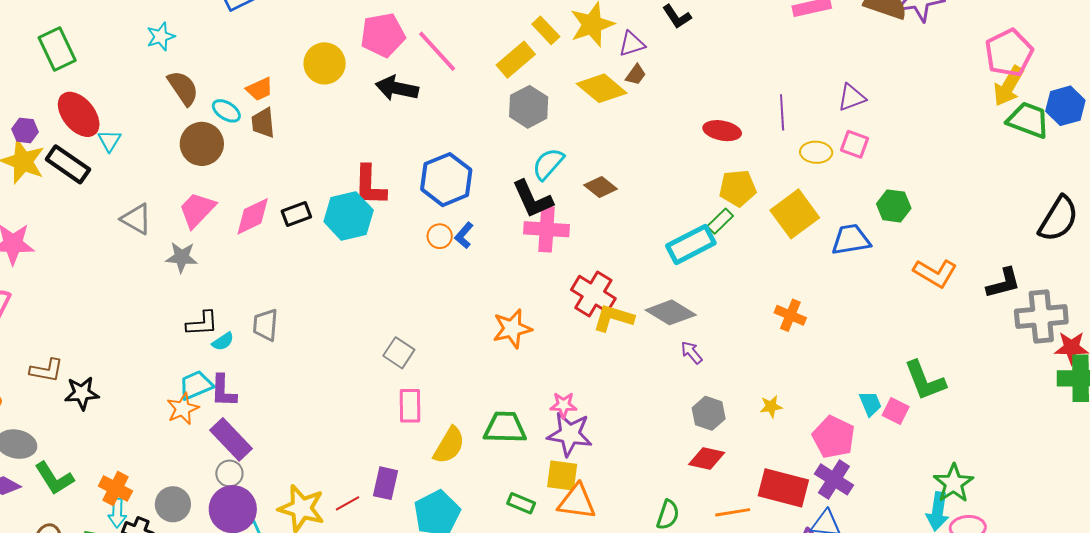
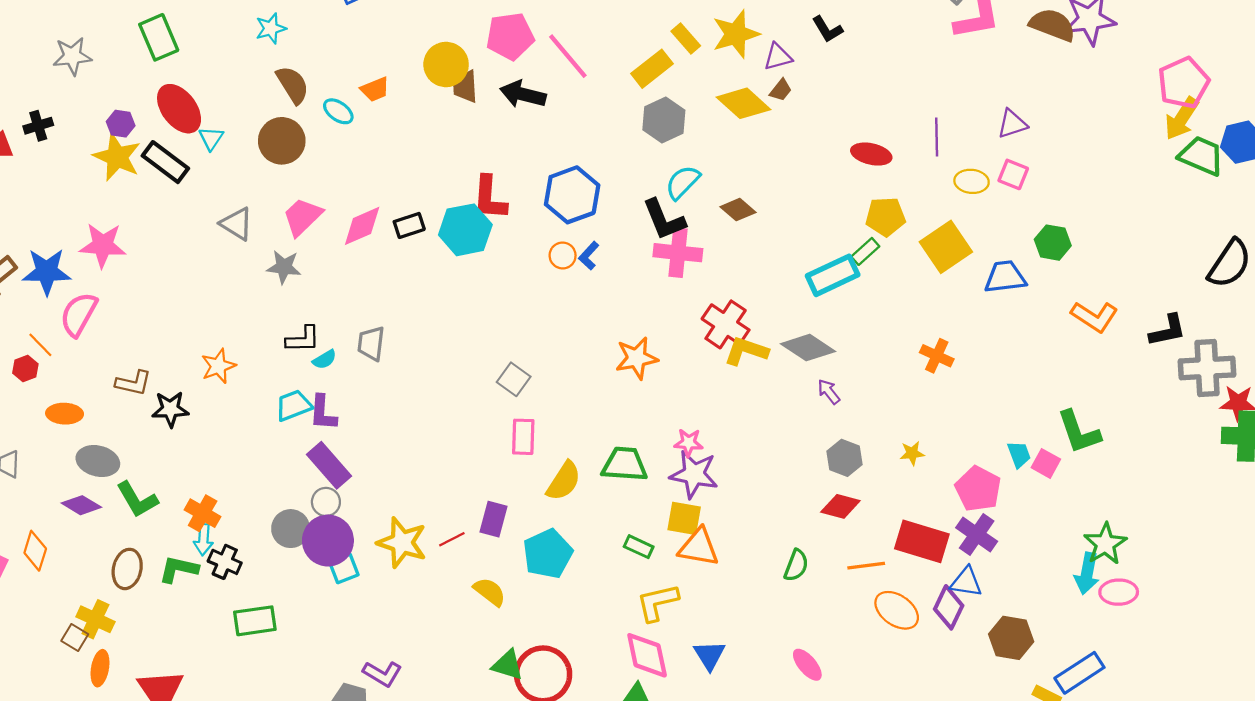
brown trapezoid: (263, 123) -> (465, 86), moved
brown circle: (202, 144) -> (282, 141), moved
orange star: (183, 409) -> (218, 366), moved
gray circle: (173, 504) -> (291, 529), moved

